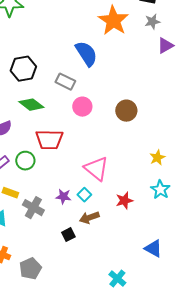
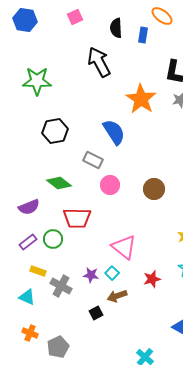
black hexagon: (23, 69) -> (55, 131), moved

